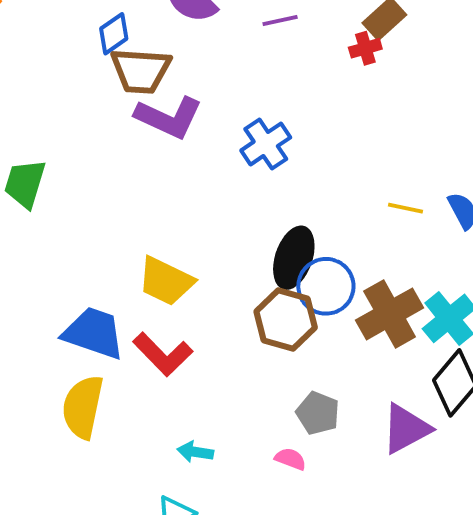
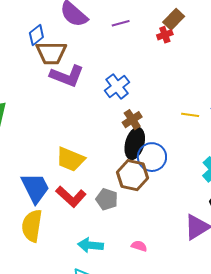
brown cross: (390, 314) -> (132, 120), moved, size x0.6
blue trapezoid: (94, 333) -> (35, 188), turned 48
gray pentagon: (318, 413) -> (107, 199), moved
cyan arrow: (195, 452) -> (90, 245), size x1.4

